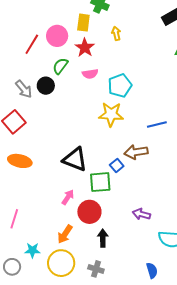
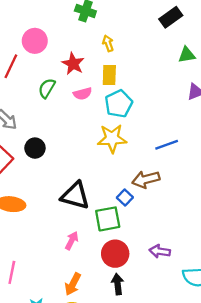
yellow rectangle: (83, 23) -> (109, 75), moved
pink circle: (57, 36) -> (35, 41), moved
black circle: (46, 86) -> (35, 148), moved
red circle: (89, 212) -> (115, 254), moved

